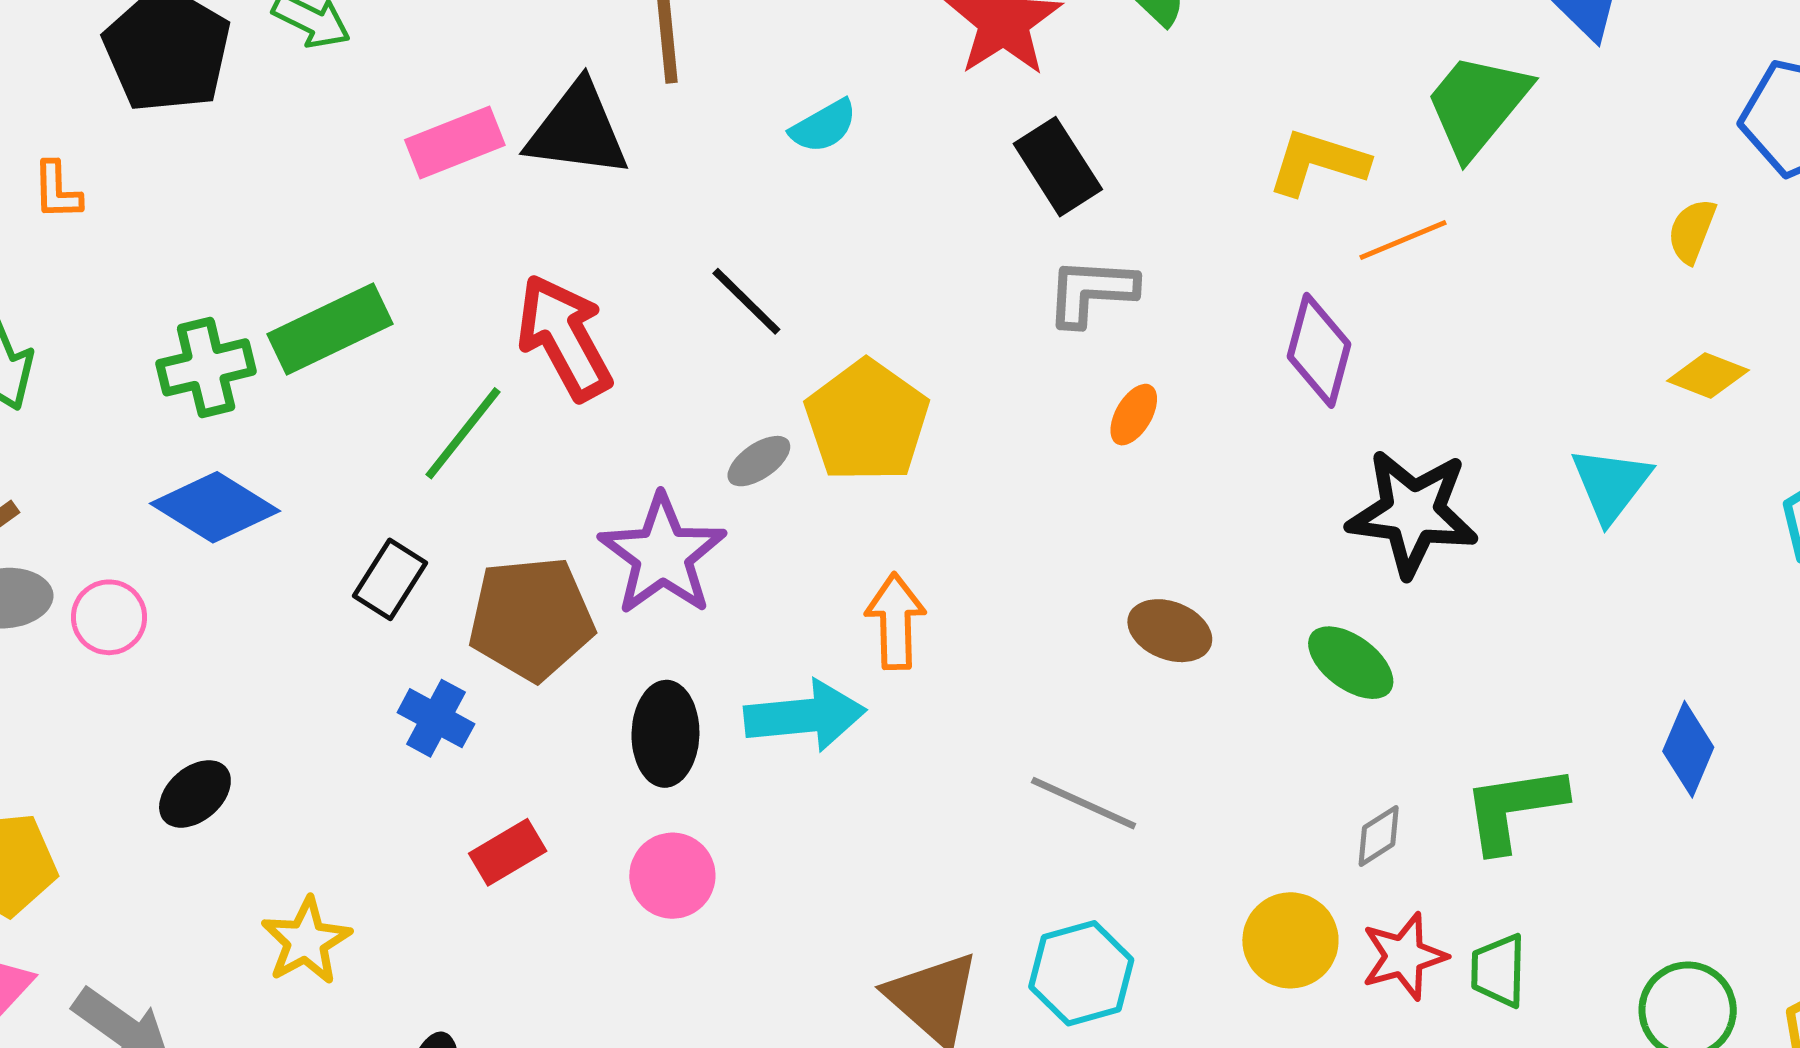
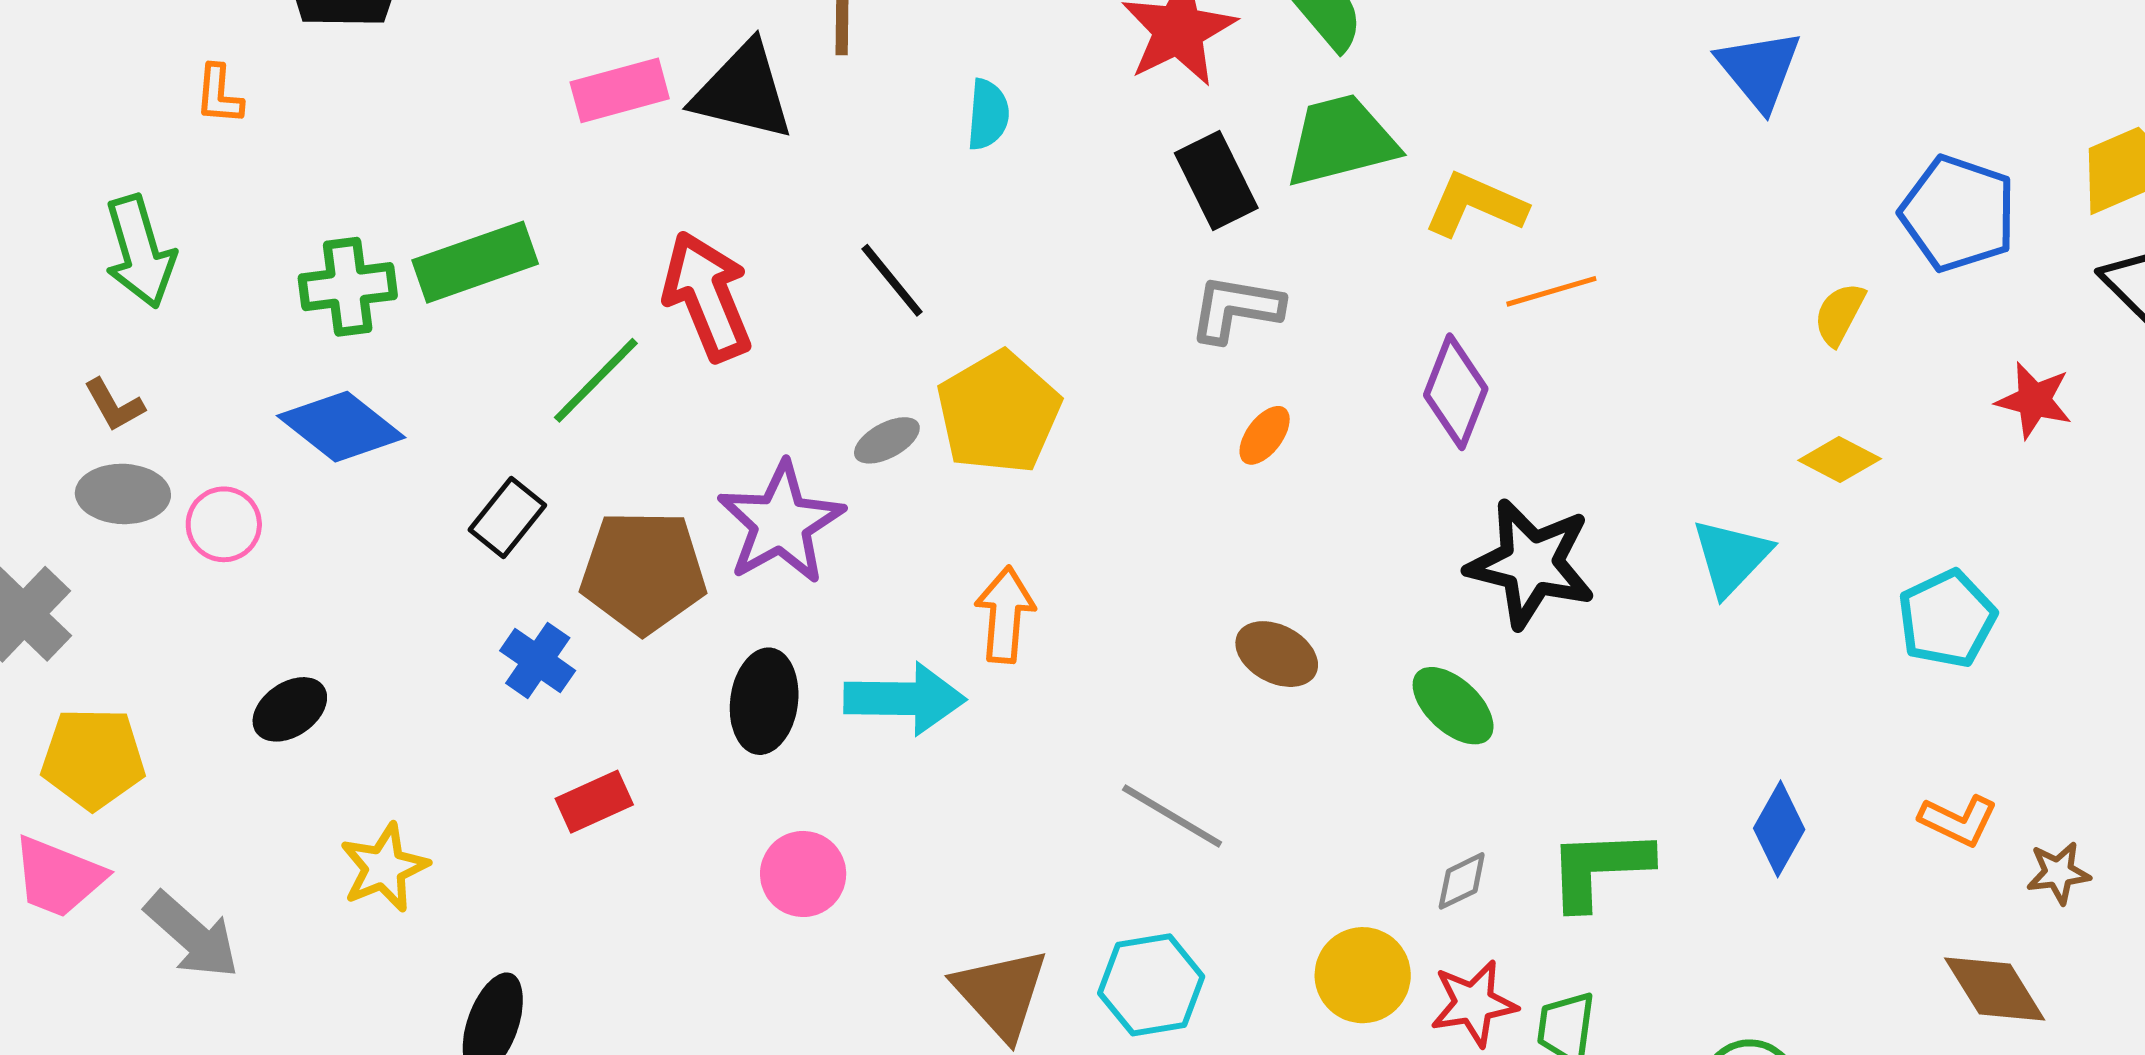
green trapezoid: (1477, 105) -> (1341, 141), moved, turned 30
cyan semicircle: (824, 126) -> (988, 115), turned -62
pink circle: (672, 876) -> (803, 874), moved

